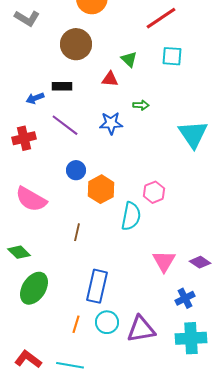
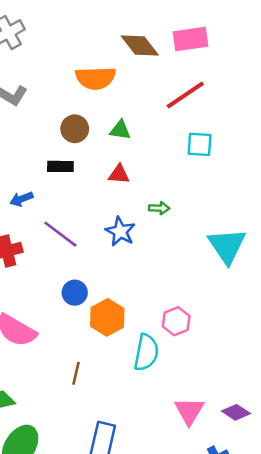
brown circle: (76, 44) -> (75, 129), size x0.7
green triangle: (129, 59) -> (120, 130), moved, turned -36
black rectangle: (62, 86) -> (60, 166), moved
blue star: (111, 123) -> (120, 232), turned 30

